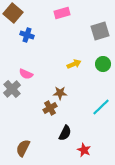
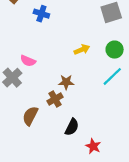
blue cross: (27, 35) -> (41, 14), moved
cyan line: (101, 107) -> (112, 76), moved
brown semicircle: (23, 148) -> (30, 116), moved

